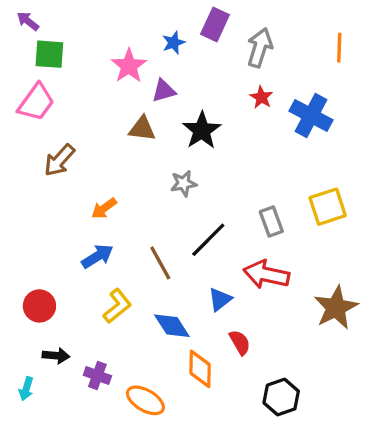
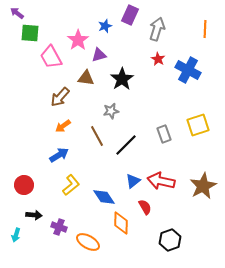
pink trapezoid: (36, 102) -> (51, 57), moved, turned 115
brown arrow: (59, 160) -> (60, 97), moved
brown line: (160, 263) -> (97, 136), moved
red arrow: (266, 274) -> (161, 181), moved

